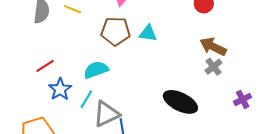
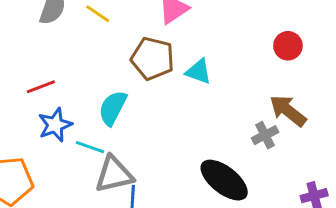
gray cross: (213, 67) -> (265, 135), moved
cyan semicircle: (96, 70) -> (113, 108), turned -55
cyan line: (86, 99) -> (90, 147), turned 66

